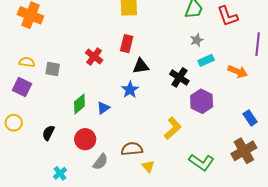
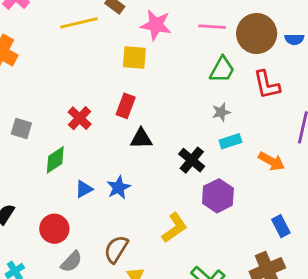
blue star: (130, 90) -> (119, 188), moved
green diamond: (79, 104) -> (55, 160), moved
brown semicircle: (132, 149) -> (116, 249), turned -60

